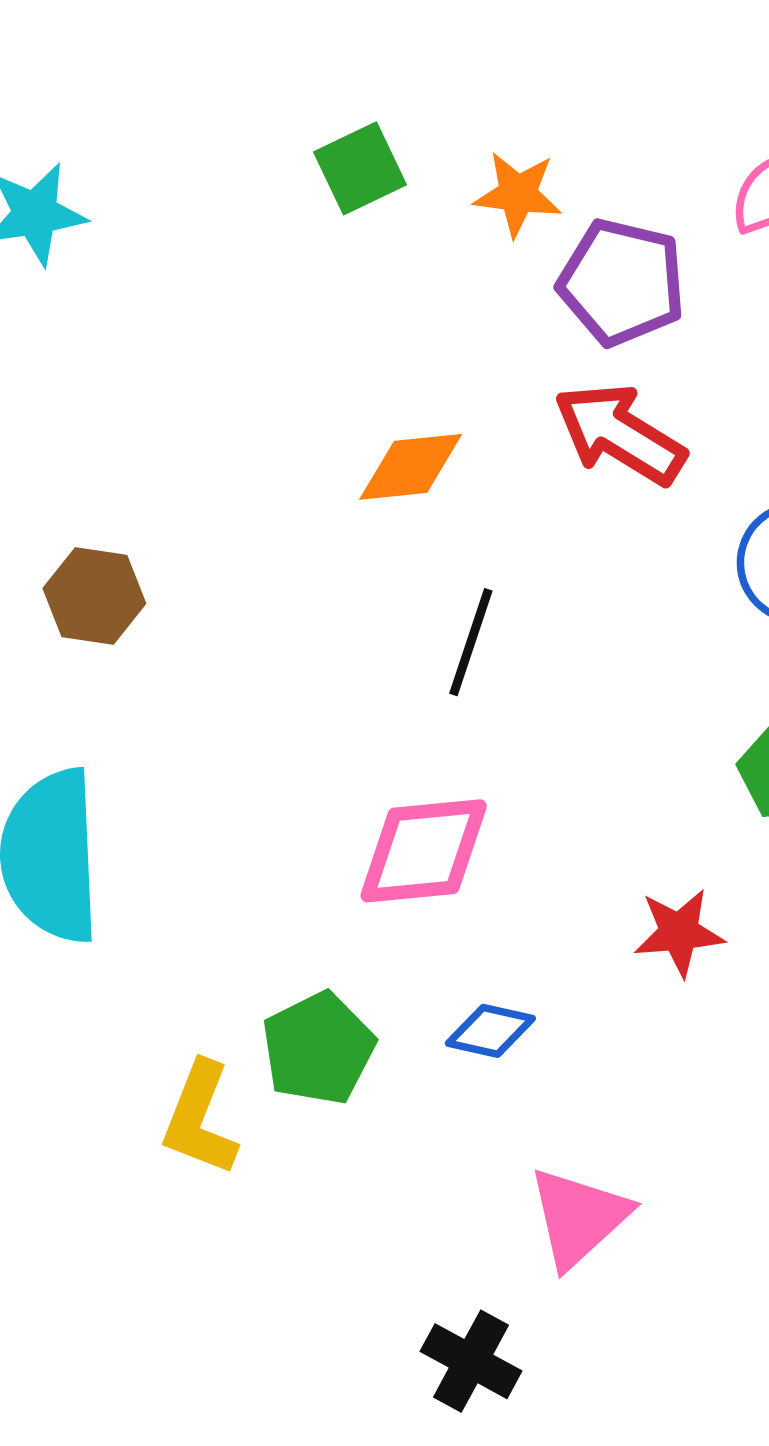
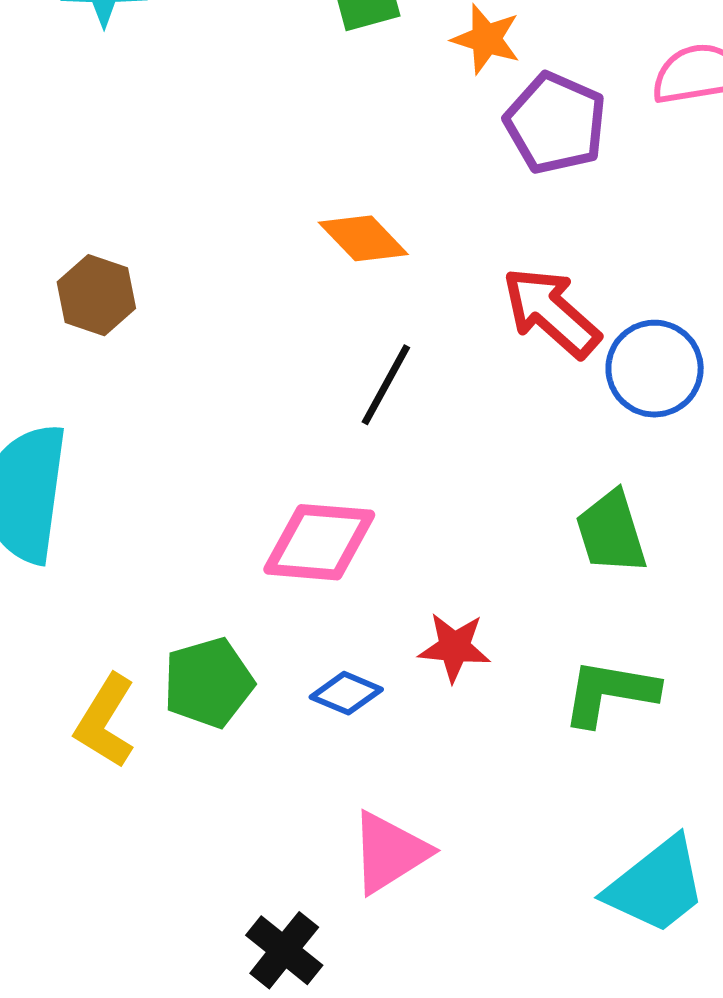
red arrow: (620, 434) -> (551, 312), moved
orange diamond: (411, 467) -> (363, 238), turned 42
red star: (679, 932) -> (454, 647), moved

